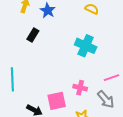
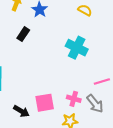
pink cross: (80, 88) -> (74, 99), moved

